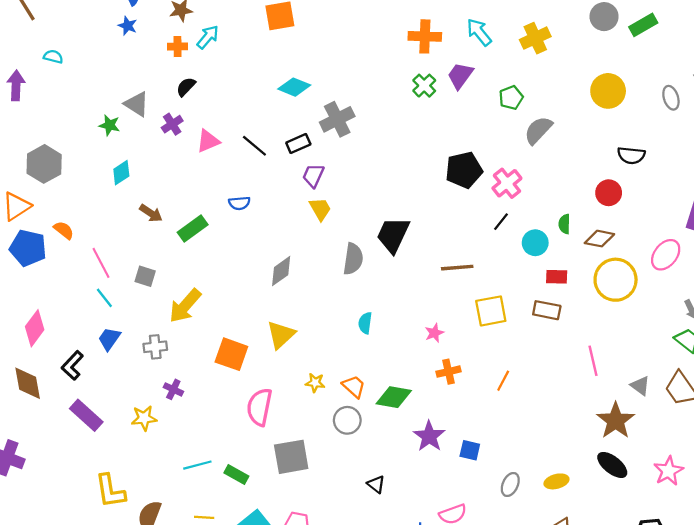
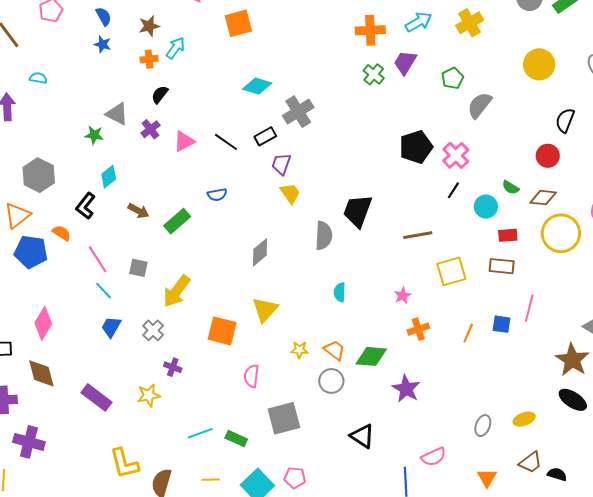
cyan arrow: (479, 32) -> (419, 22), turned 104
black semicircle: (631, 155) -> (565, 120), turned 110
green semicircle: (564, 224) -> (511, 187), turned -54
gray cross: (155, 347) -> (153, 330), turned -35
pink line: (593, 361) -> (529, 308), moved, turned 32
black L-shape: (72, 365) -> (86, 206), moved
pink semicircle: (259, 407) -> (251, 376), size x0.7
blue square: (470, 450) -> (502, 324), moved
black triangle: (376, 484) -> (362, 436), size x1.5

